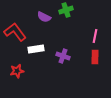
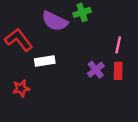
purple semicircle: (44, 17) -> (55, 21), size x1.5
purple cross: (63, 56) -> (96, 70), moved, turned 32

